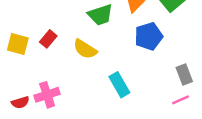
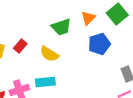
cyan rectangle: (119, 85) -> (45, 82), moved, turned -66

